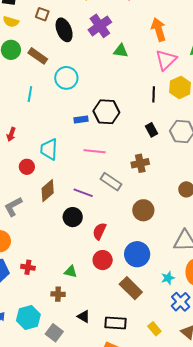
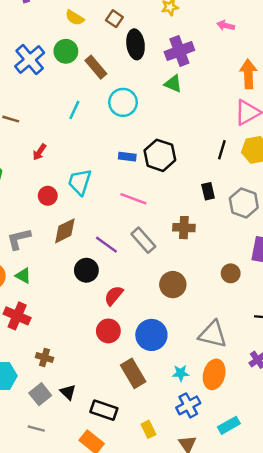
green triangle: (121, 51) -> (173, 84), moved
red cross: (28, 267) -> (17, 316), size x1.5
green triangle: (71, 272) -> (23, 276), moved
gray square: (54, 333) -> (40, 394), moved

